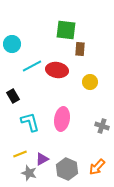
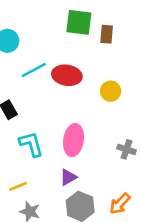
brown rectangle: (80, 49) -> (107, 34), moved
purple triangle: (42, 159) -> (68, 177), moved

